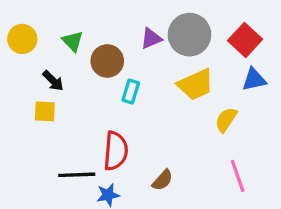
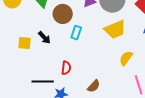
black arrow: (53, 81) -> (44, 37), moved
yellow semicircle: (226, 120) -> (126, 58), moved
red semicircle: (116, 151) -> (66, 68), size x0.6

